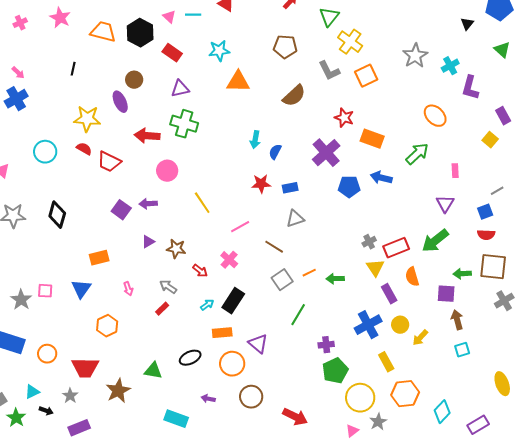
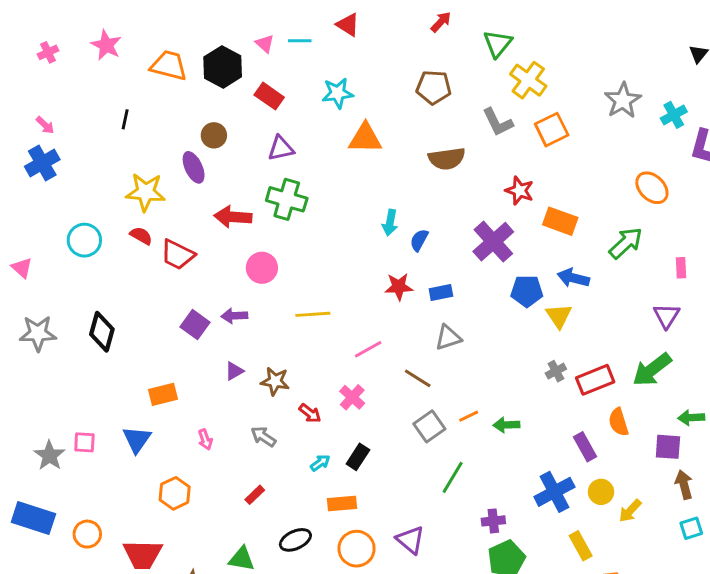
brown semicircle: (294, 96) -> (447, 159), turned 35
yellow line: (202, 203) -> (313, 314), turned -60
yellow triangle: (375, 268) -> (559, 316), moved
black rectangle: (233, 301) -> (358, 457), size x0.7
red rectangle: (162, 309) -> (255, 495), moved
purple triangle: (258, 344) -> (410, 540), moved

